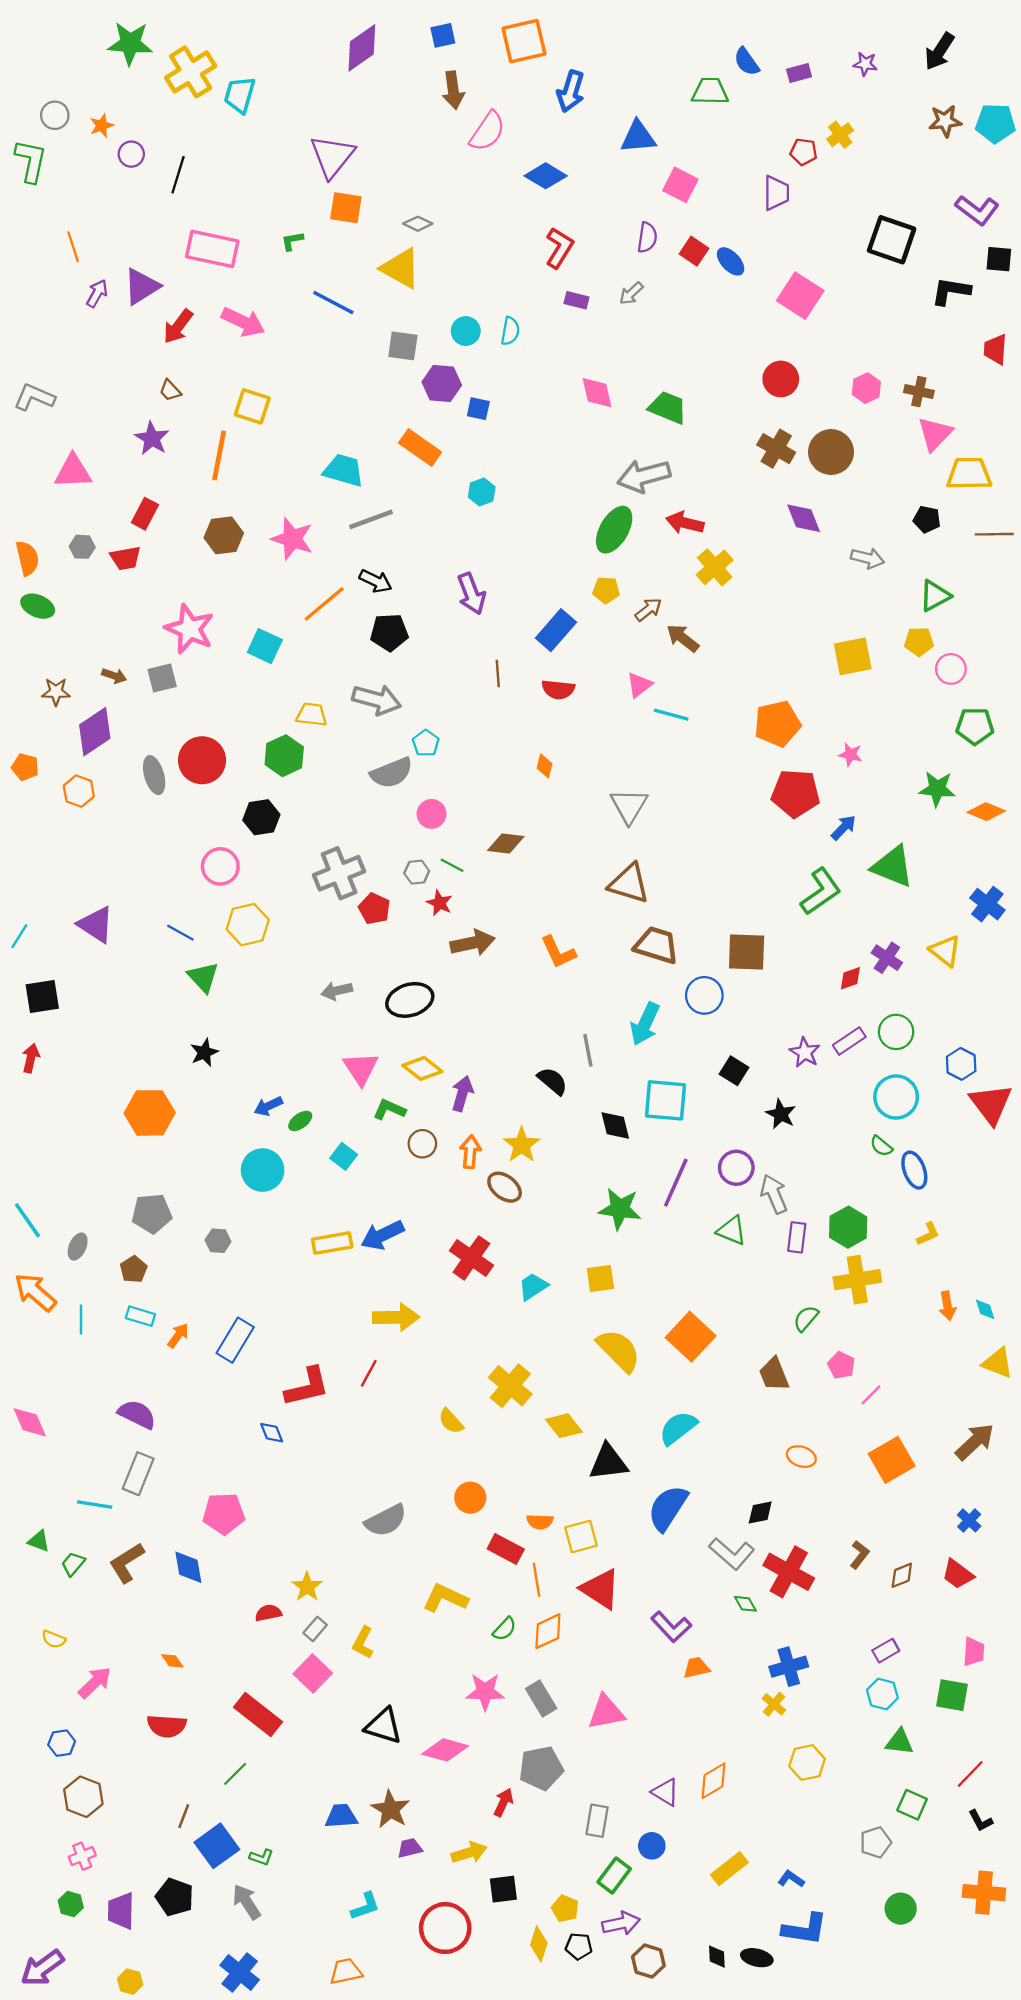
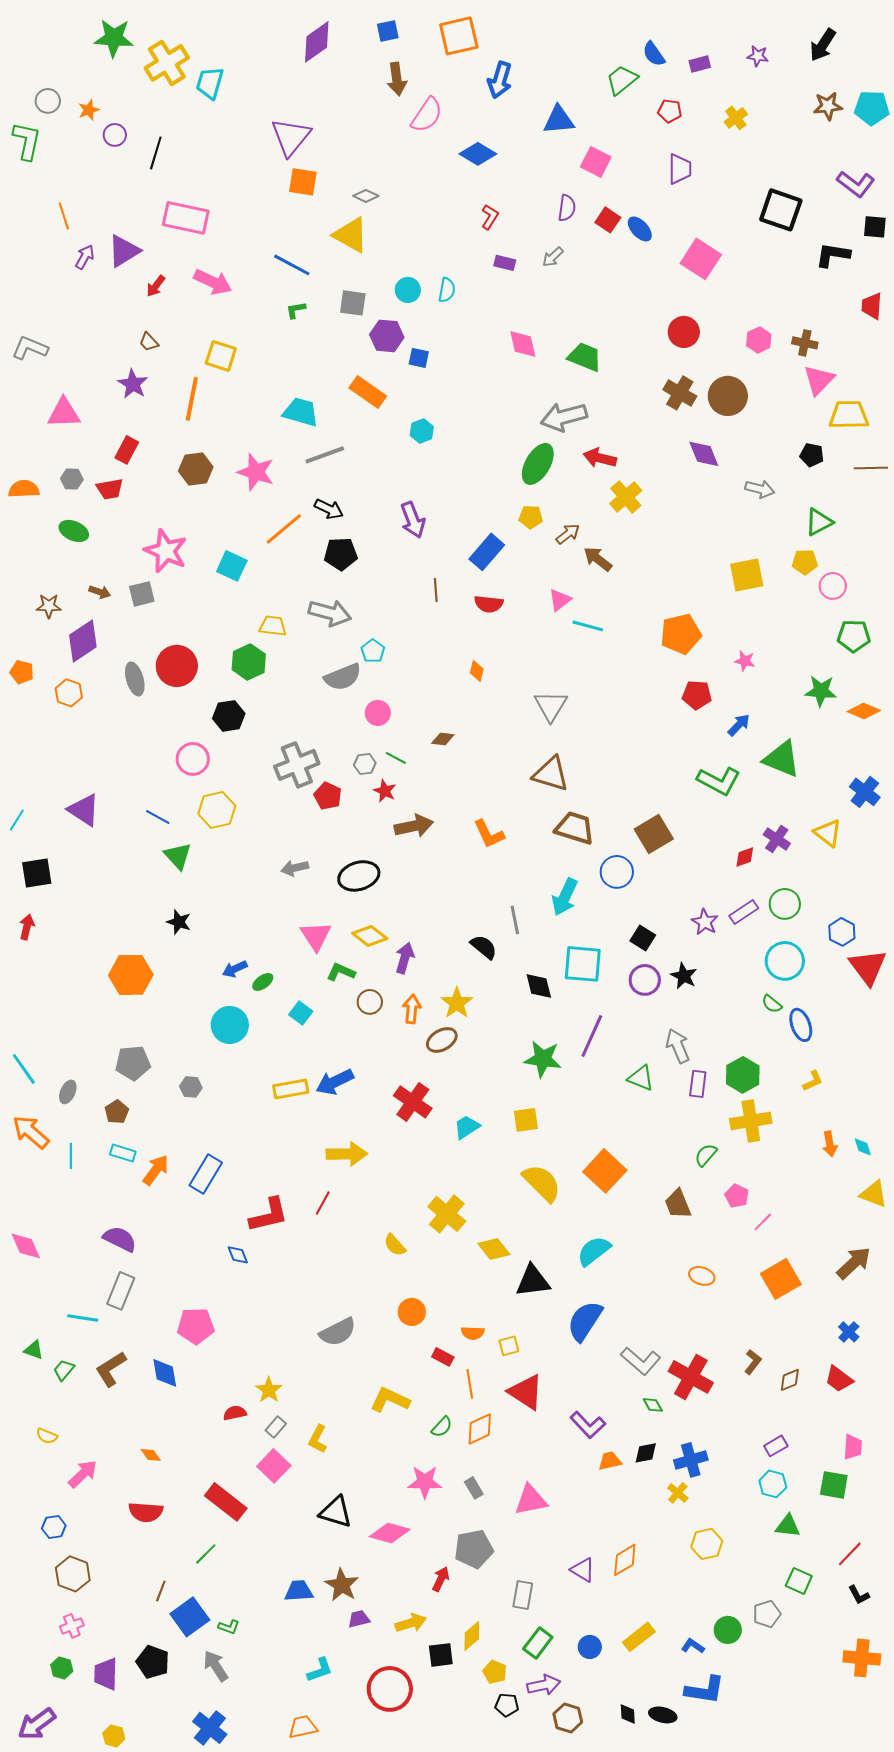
green trapezoid: (710, 91) -> (622, 80), turned -40
red pentagon: (804, 152) -> (670, 111), moved
green L-shape: (292, 241) -> (296, 310), moved
red L-shape: (559, 248) -> (490, 217), size x0.7
red arrow: (178, 326) -> (156, 286), size x0.7
orange semicircle: (27, 558) -> (24, 489), turned -80
green ellipse: (38, 606) -> (74, 531), moved
red pentagon: (796, 793) -> (697, 695), size x0.7
brown diamond: (506, 844) -> (443, 739), size x0.7
green L-shape: (821, 892) -> (719, 781), turned 63
brown square: (747, 952) -> (654, 834), turned -33
black star: (204, 1052) -> (179, 922), turned -30
purple circle: (736, 1168) -> (645, 980), moved
brown ellipse: (505, 1187) -> (442, 1040), turned -68
orange arrow: (178, 1336) -> (156, 1170), size x1.4
black diamond: (760, 1512) -> (646, 1453), moved
yellow square: (581, 1536) -> (509, 1346), size x0.7
red rectangle: (506, 1549) -> (443, 1357), size x0.7
gray rectangle: (541, 1699) -> (474, 1488), size x0.7
blue circle: (652, 1846) -> (590, 1647), moved
green circle: (901, 1909) -> (728, 1630), moved
yellow diamond: (539, 1944) -> (472, 1636), moved, turned 32

